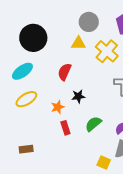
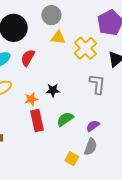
gray circle: (89, 22) -> (51, 15), moved
red semicircle: (64, 72) -> (28, 58), moved
red rectangle: (65, 128) -> (37, 120), size x1.5

